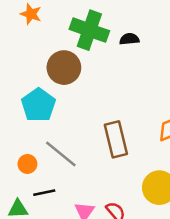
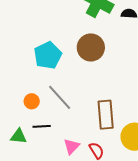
brown circle: (64, 68) -> (91, 47), moved
brown rectangle: (116, 139) -> (106, 115), moved

